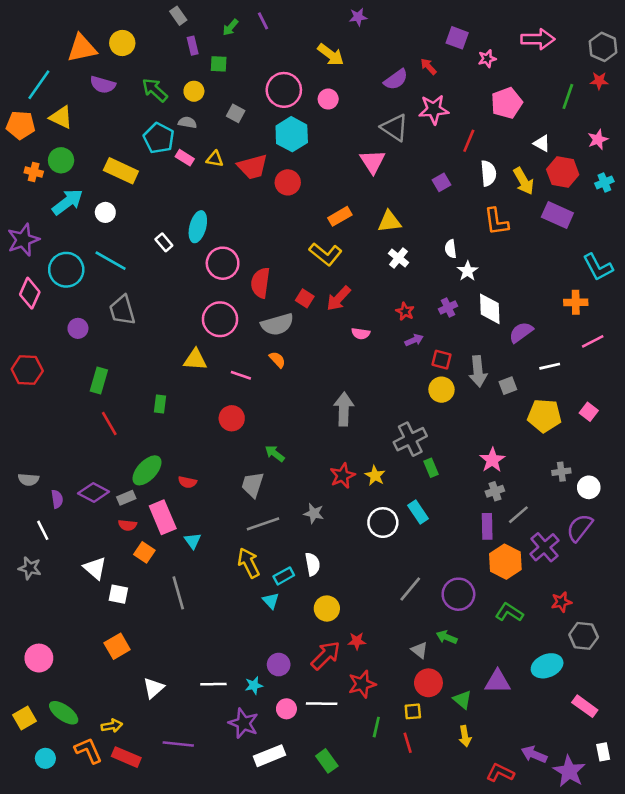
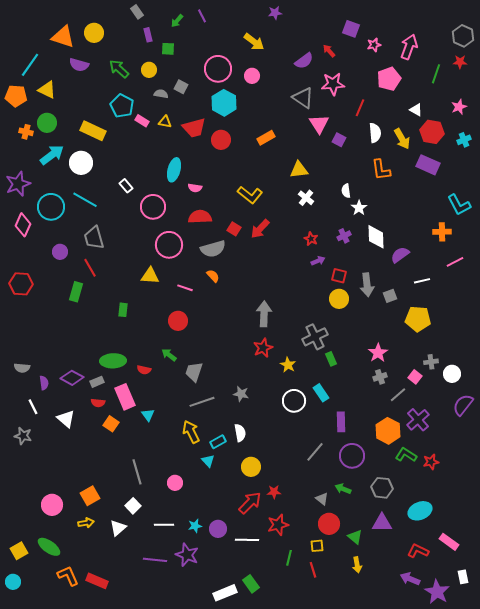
pink arrow: (538, 39) -> (409, 47), moved, turned -70
orange triangle: (82, 48) -> (63, 37), turned 30
gray semicircle: (187, 122) -> (161, 94), moved
pink triangle: (372, 162) -> (319, 124), moved
purple square: (441, 182) -> (339, 140), turned -32
white circle: (105, 212) -> (81, 163), size x1.5
orange rectangle: (340, 216) -> (266, 138), moved
cyan ellipse: (198, 227) -> (174, 170), moved
pink circle: (223, 263) -> (153, 207), moved
red semicircle: (260, 283) -> (200, 217), turned 80
pink semicircle: (361, 334) -> (195, 188), moved
pink square: (589, 412) -> (415, 377), moved
red line: (109, 423) -> (90, 268), moved
green arrow: (275, 453) -> (169, 355), moved
green ellipse: (147, 470) -> (113, 361), turned 45
red star: (342, 476) -> (263, 348), moved
purple rectangle: (487, 526) -> (341, 422), moved
purple semicircle: (580, 528) -> (463, 405), moved
white triangle: (95, 568) -> (66, 419), moved
gray line: (178, 593) -> (137, 472), moved
white square: (118, 594) -> (133, 506), moved, turned 35
green L-shape: (509, 612) -> (406, 455), moved
gray hexagon: (584, 636) -> (382, 488), moved
pink circle: (39, 658) -> (52, 505), moved
purple circle: (279, 665) -> (218, 529), moved
pink circle: (286, 709) -> (175, 483), moved
yellow arrow: (112, 726) -> (86, 523), moved
purple line: (178, 744) -> (155, 560), moved
white rectangle: (270, 756) -> (225, 593), moved
cyan circle: (45, 758) -> (13, 582), moved
red L-shape: (500, 773) -> (418, 551), moved

